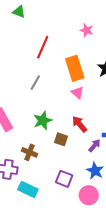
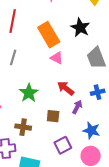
brown square: (61, 139) -> (53, 116), moved
purple arrow: (94, 146) -> (77, 107), moved
purple square: (64, 179) -> (63, 145), turned -36

